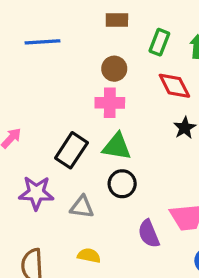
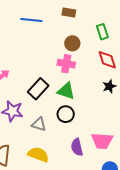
brown rectangle: (117, 20) -> (69, 12), moved
green rectangle: (159, 42) -> (102, 32), turned -49
yellow semicircle: (89, 256) -> (38, 155), size x1.5

